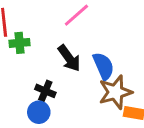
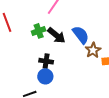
green cross: (19, 43) -> (39, 31), moved
brown star: (115, 92) -> (93, 50), size x0.7

